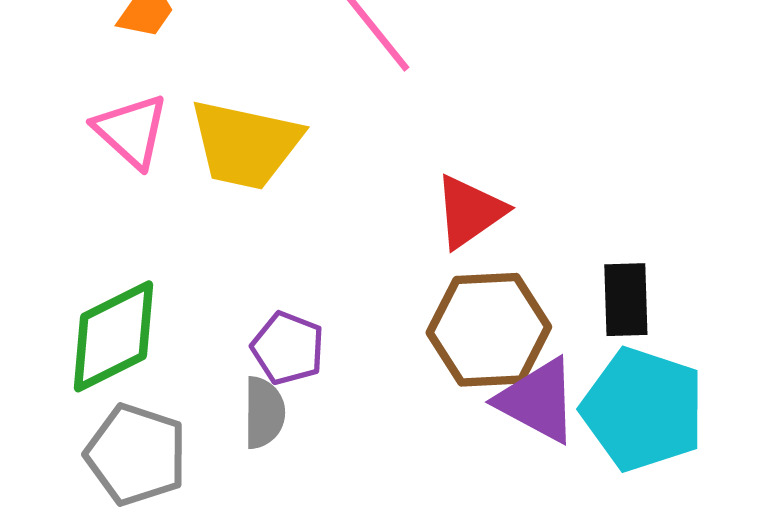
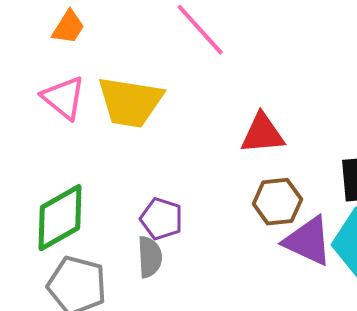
red triangle: (470, 211) -> (262, 134), turned 33
brown hexagon: (489, 330) -> (277, 202), size x0.7

